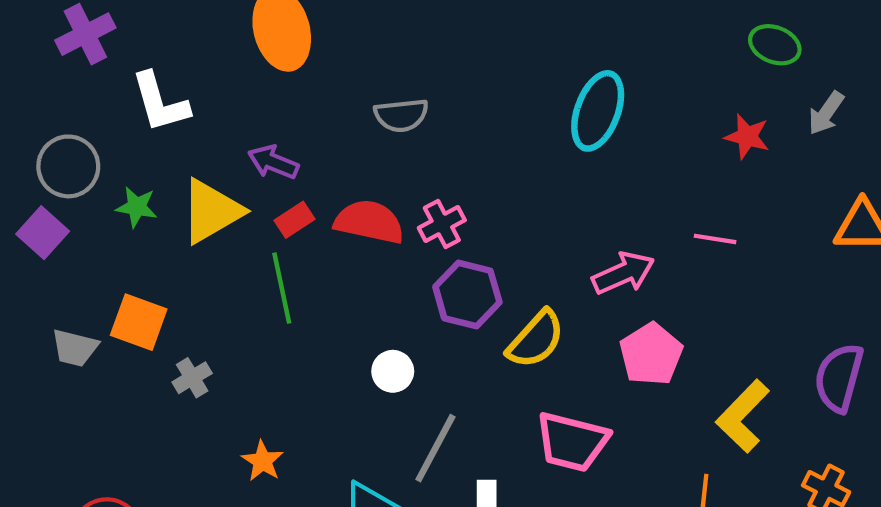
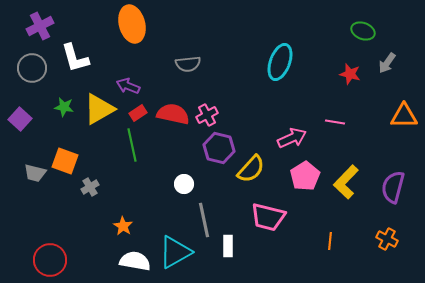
gray circle: (68, 166) -> (32, 68), moved
yellow L-shape: (743, 416) -> (346, 182), moved
gray line: (435, 448) -> (204, 220), turned -40

